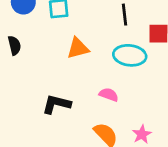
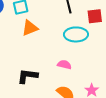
orange triangle: (78, 48) -> (30, 28), moved

